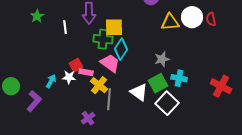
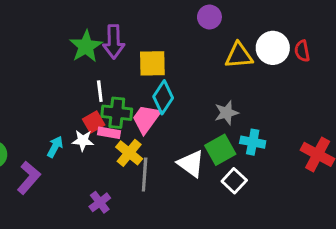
green star: (37, 16) -> (86, 46), moved, size x1.5
white line: (65, 27) -> (100, 91), moved
green cross: (103, 39) -> (117, 113), moved
pink trapezoid: (110, 63) -> (146, 119), turned -90
white square: (167, 103) -> (234, 181), size x0.7
purple cross: (88, 118) -> (100, 202), moved

